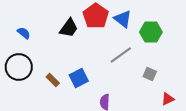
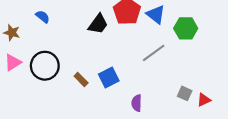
blue semicircle: (24, 33) -> (43, 17), moved
gray square: (150, 74) -> (185, 93), moved

